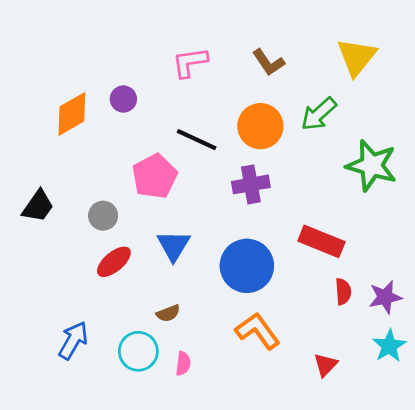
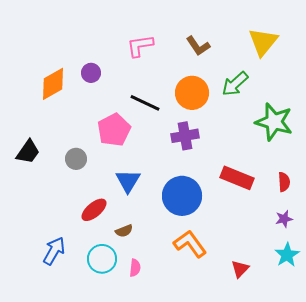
red ellipse: (114, 262) -> (94, 210), moved
red semicircle: (343, 292) -> (284, 182), moved
purple star: (385, 297) -> (284, 219), size x0.7

